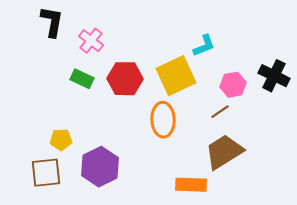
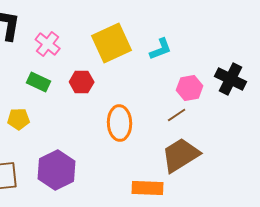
yellow square: (176, 76) -> (112, 43), moved
red hexagon: (125, 79) -> (82, 82), size x0.7
yellow pentagon: (61, 140) -> (19, 119), moved

